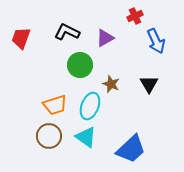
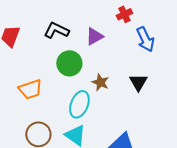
orange trapezoid: (55, 105) -> (30, 89), moved

